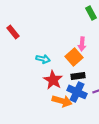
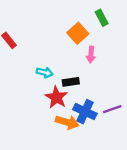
orange square: (74, 57) -> (78, 33), moved
black rectangle: (78, 76) -> (71, 82), moved

